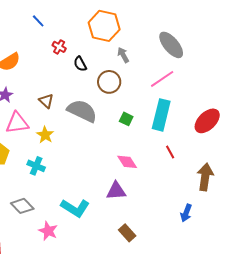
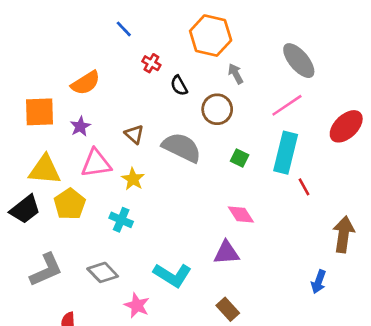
red ellipse: (207, 121) -> (346, 126), moved
red line: (170, 152) -> (304, 187), moved
brown rectangle: (127, 233) -> (228, 309), moved

